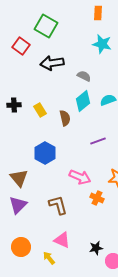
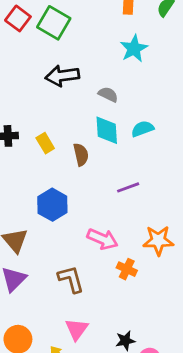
cyan star: (102, 44) -> (134, 49), turned 30
red square: (21, 46) -> (18, 18), moved
cyan diamond: (83, 101) -> (107, 130), turned -55
pink triangle: (62, 240) -> (77, 329), turned 42

